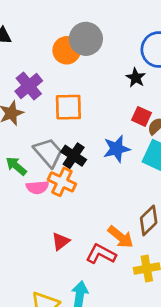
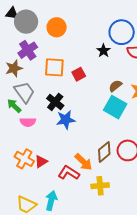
gray circle: (86, 39) -> (26, 22), moved
red square: (142, 116) -> (79, 74), moved, turned 32
blue star: (117, 149) -> (66, 120), moved
gray trapezoid: (48, 153) -> (24, 92), moved
orange cross: (62, 182) -> (24, 159), moved

